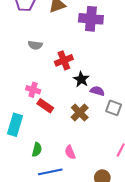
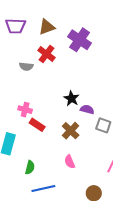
purple cross: (91, 19) -> (80, 40), turned 30
red cross: (64, 60) -> (46, 54), moved, turned -30
pink semicircle: (70, 152) -> (70, 162), moved

